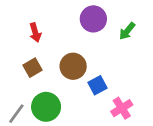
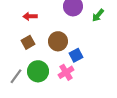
red arrow: (35, 32) -> (30, 16), turned 104
pink cross: (122, 108) -> (66, 72), moved

